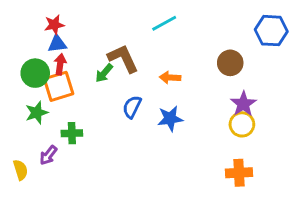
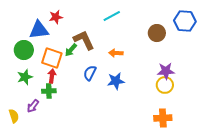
red star: (54, 25) -> (56, 17), moved
blue triangle: (57, 44) -> (39, 30), size x1.5
brown circle: (230, 63) -> (157, 33), moved
red arrow: (60, 64) -> (52, 76), moved
orange square: (59, 86) -> (52, 58), moved, turned 35
purple star: (243, 104) -> (166, 71), turned 30

